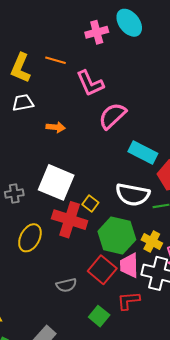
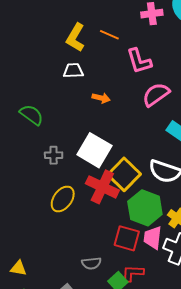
yellow square: (90, 204) -> (124, 174), size x2.0
red square: (102, 270) -> (127, 238), turned -32
gray semicircle: (66, 285) -> (91, 263), moved
red L-shape: (128, 301) -> (133, 273), moved

